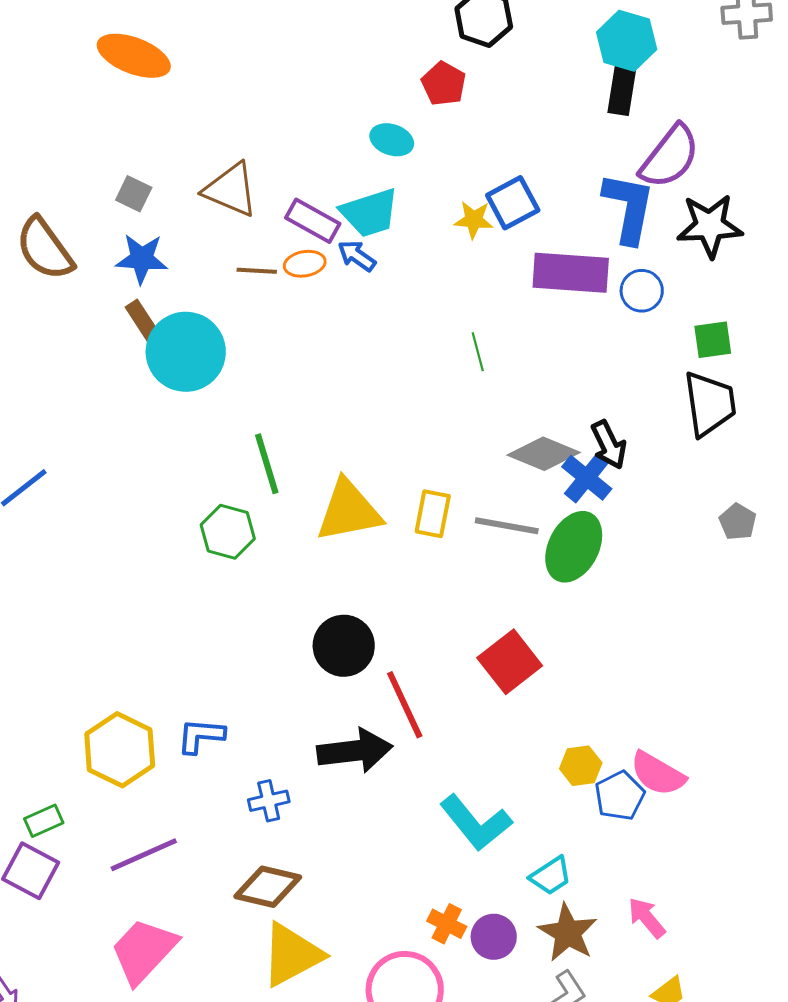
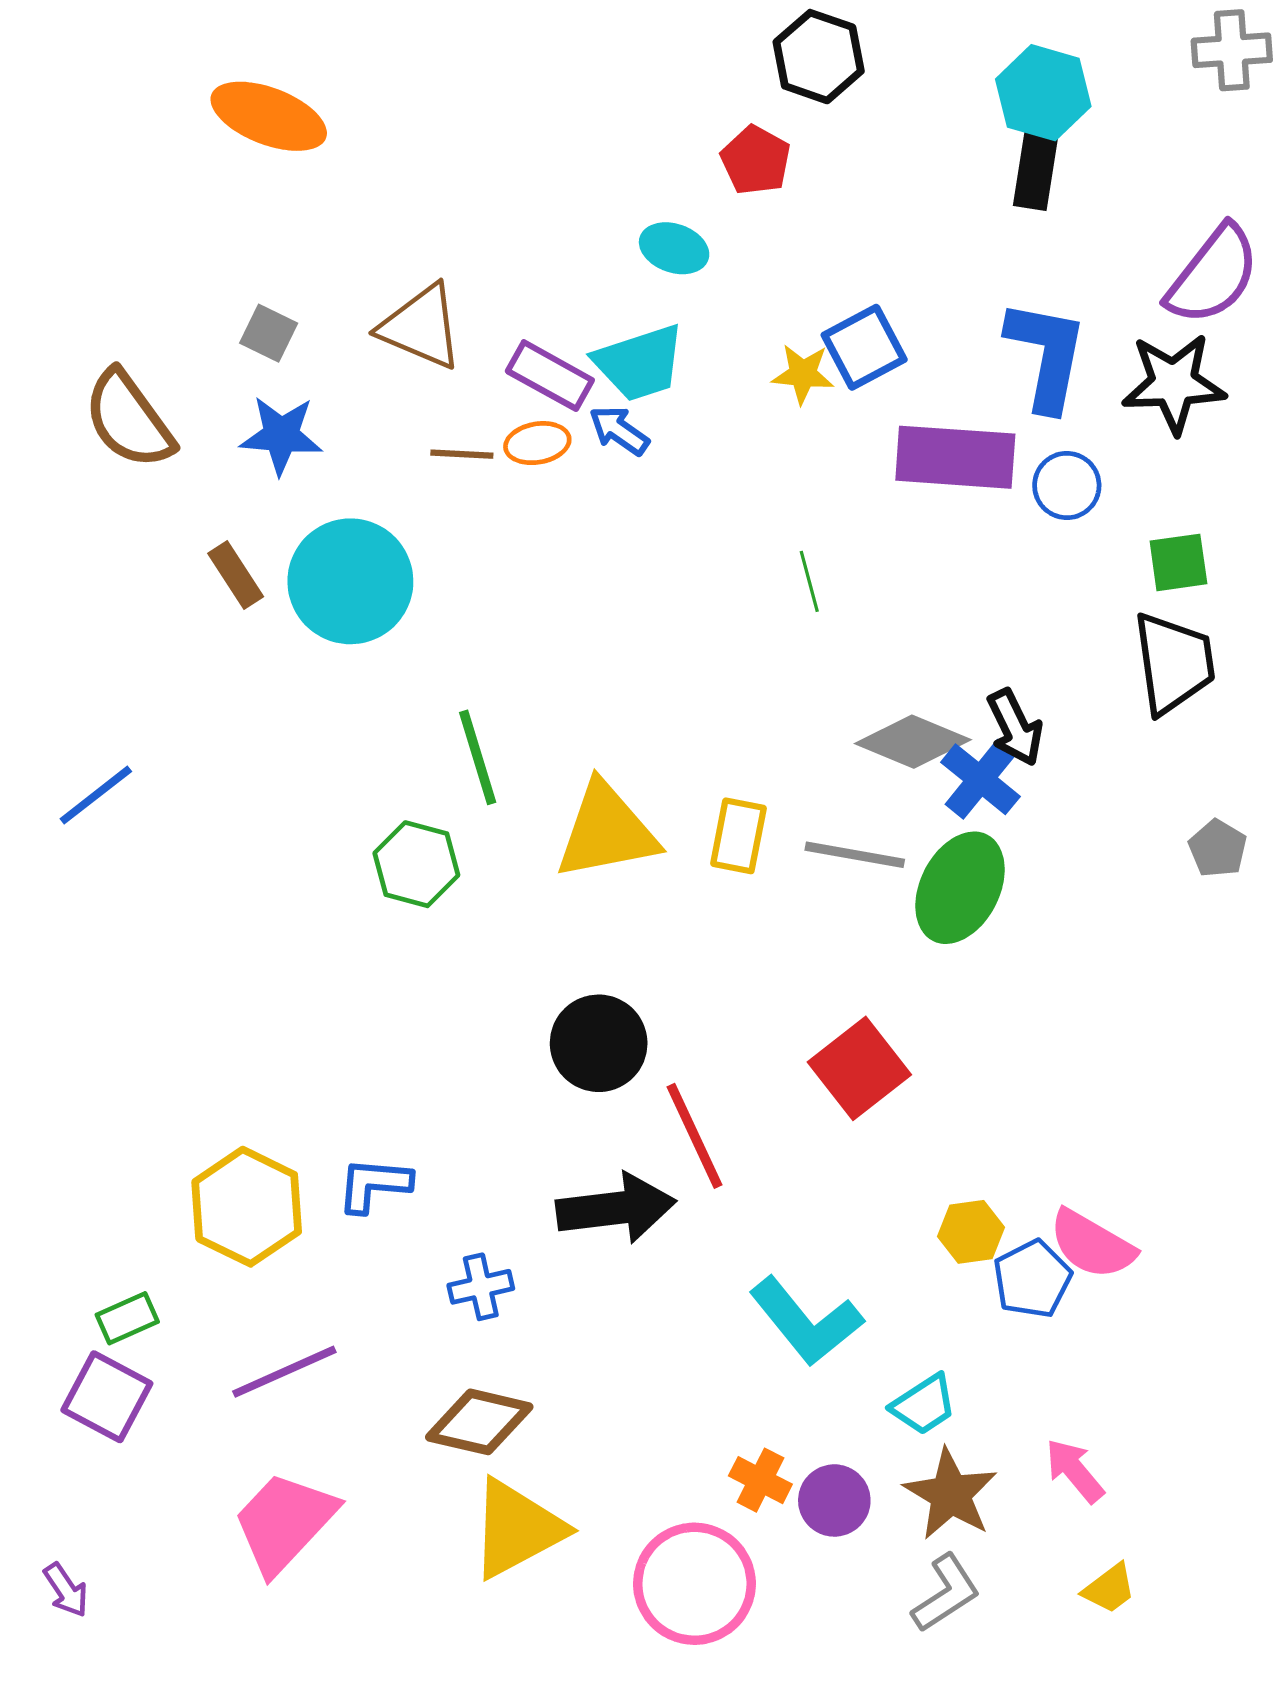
purple semicircle: (670, 157) -> (1213, 275), moved
brown rectangle: (143, 321) -> (236, 575), moved

